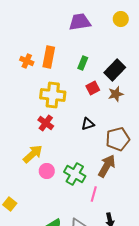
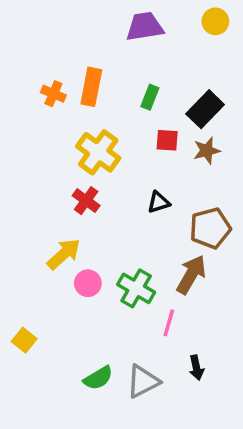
red square: (93, 88) -> (167, 140), turned 32
yellow cross: (53, 95) -> (98, 152), turned 30

